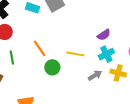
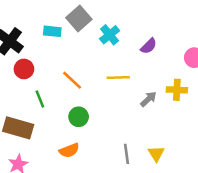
cyan cross: (106, 54) -> (110, 35), moved
green circle: (52, 67) -> (79, 117), moved

